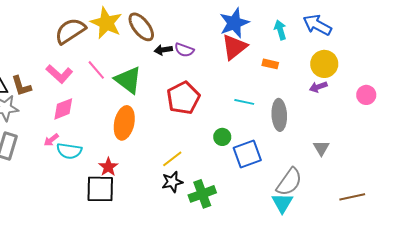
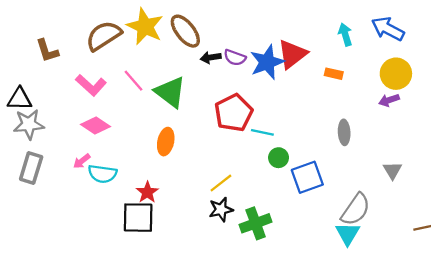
blue star: (234, 23) -> (267, 62), moved
brown L-shape: (21, 86) -> (47, 51), moved
cyan line: (244, 102) -> (262, 132), moved
pink diamond: (63, 109) -> (96, 125), turned 55
gray ellipse: (279, 115) -> (344, 132), size x0.7
orange ellipse: (124, 123) -> (166, 142), size x0.7

